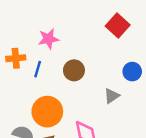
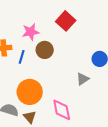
red square: (118, 25) -> (66, 21), moved
brown circle: (74, 70) -> (45, 50), moved

